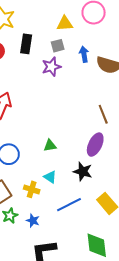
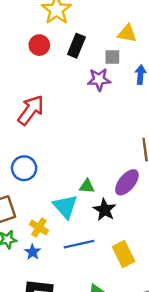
green triangle: (50, 146) -> (87, 186), moved
cyan triangle: (50, 177) -> (65, 207), size x1.6
yellow cross: (32, 189) -> (39, 228), moved

